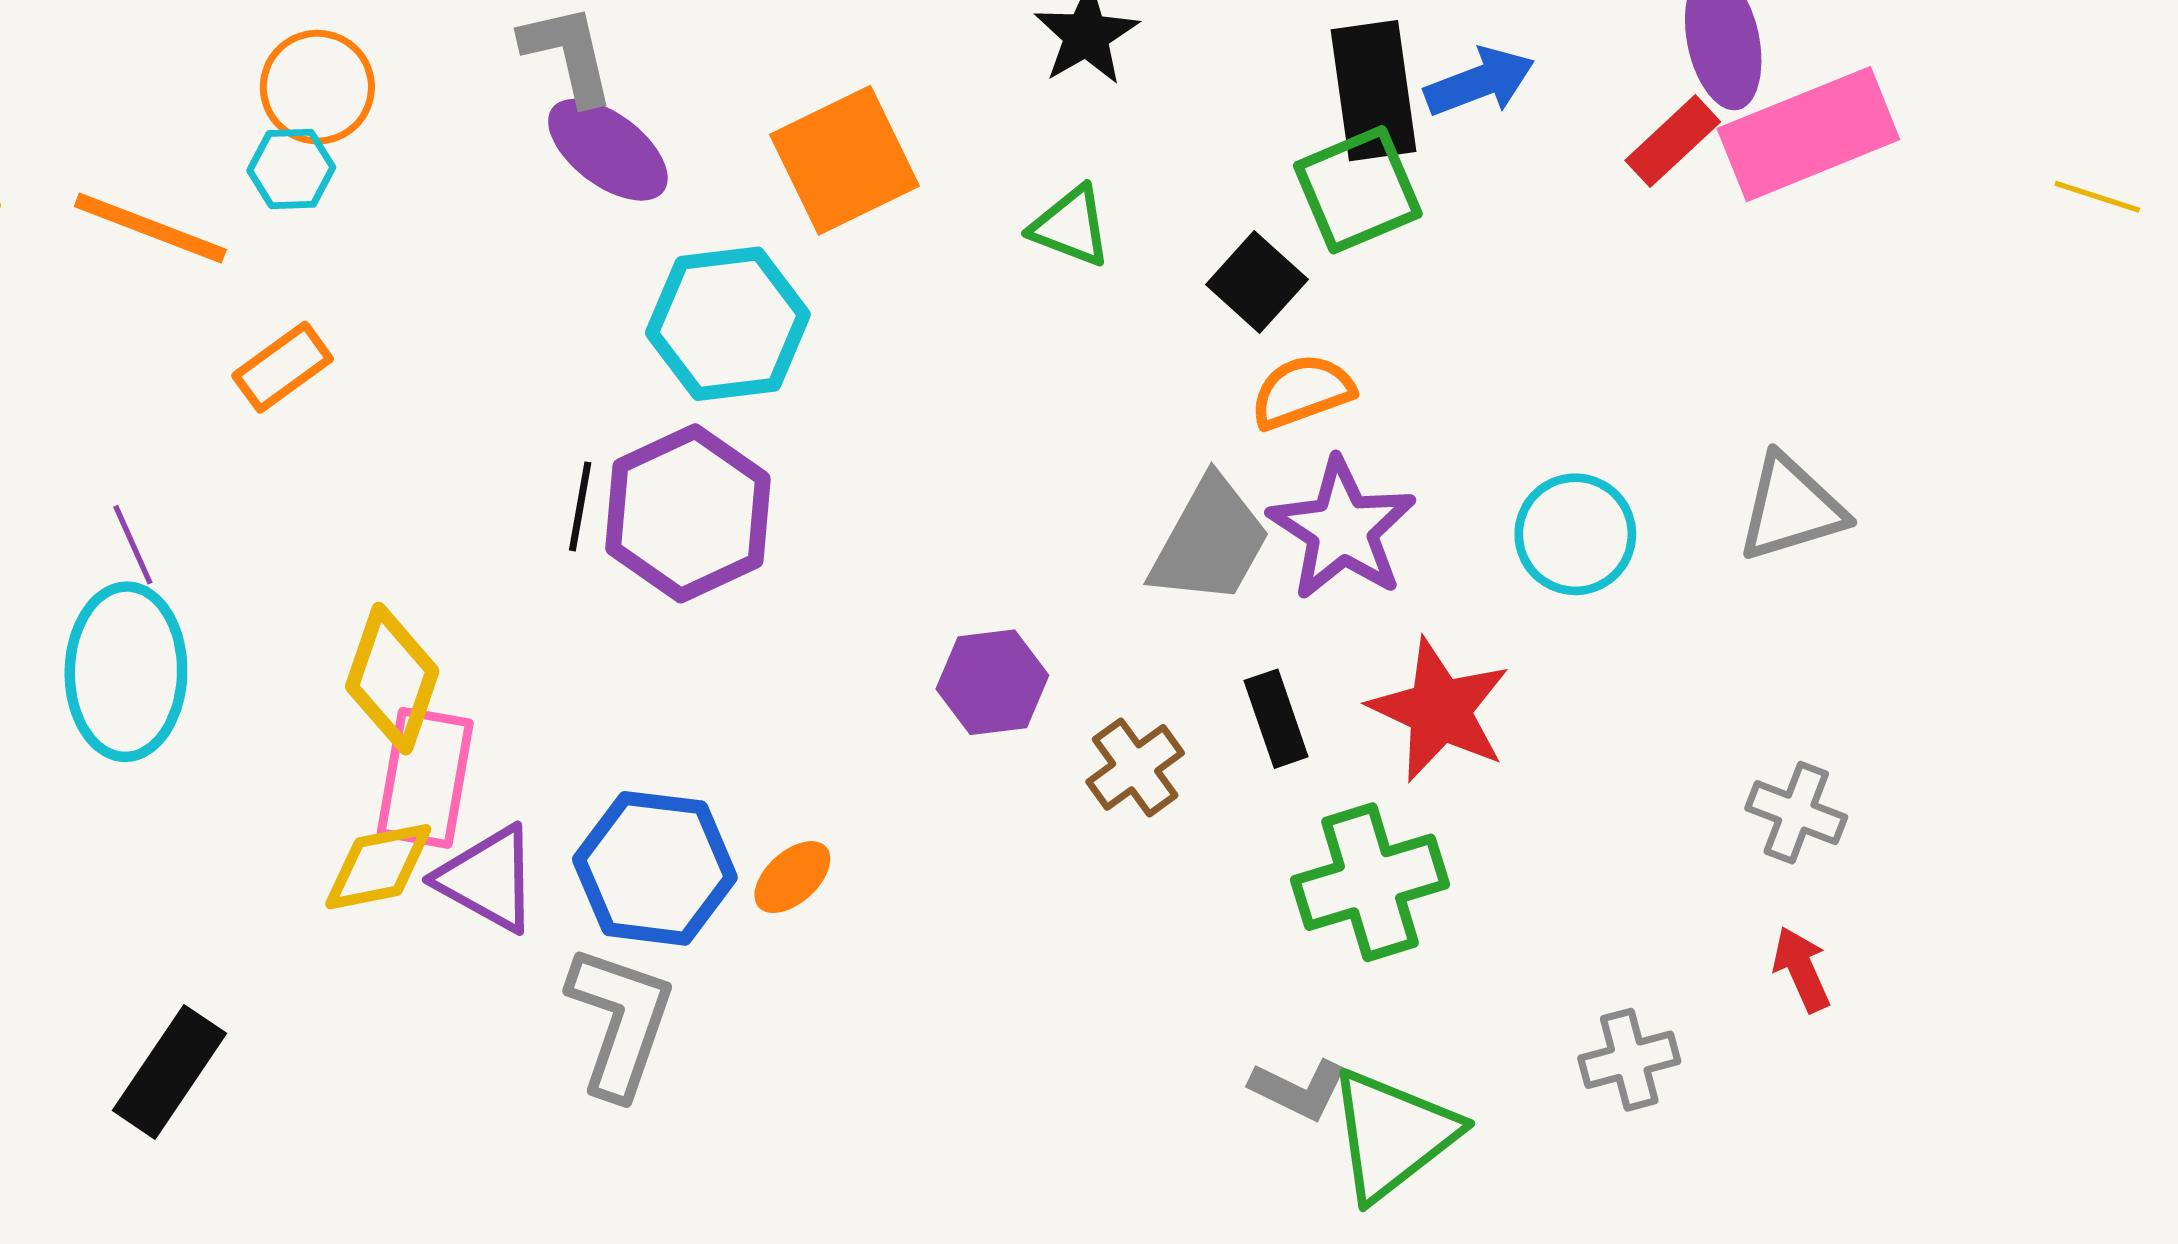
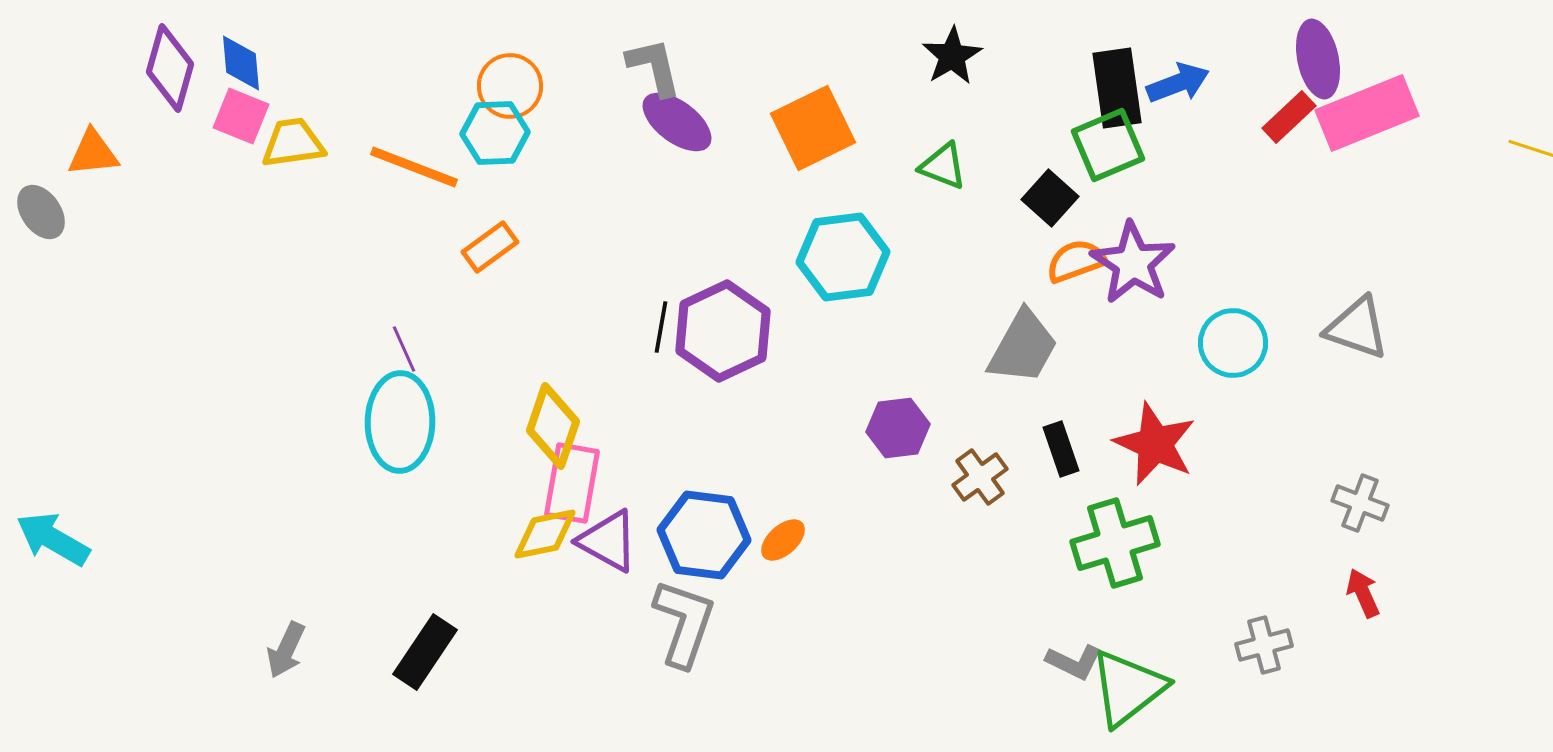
cyan hexagon: (291, 169) -> (495, 133), size x1.4
cyan hexagon: (728, 324) -> (843, 257), moved
gray triangle: (1791, 508) -> (1357, 328), turned 36
purple star: (1342, 529) -> (1133, 263), moved

